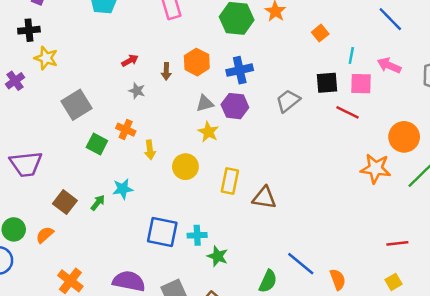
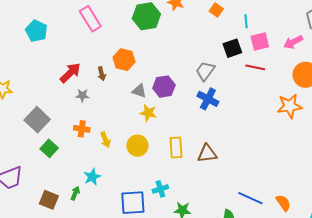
red arrow: (130, 61) -> (70, 73), size x1.6
pink arrow: (389, 65) -> (293, 42), moved, turned -36
blue cross: (240, 70) -> (208, 99), moved, turned -35
gray triangle: (205, 103) -> (139, 91), turned 49
green square: (97, 144) -> (49, 148), moved, turned 30
cyan cross: (197, 235) -> (160, 189), moved

